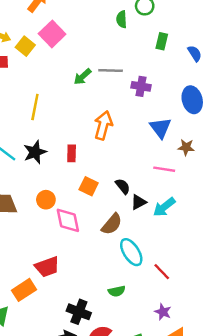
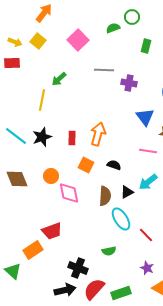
green semicircle: (122, 19) -> (113, 28), turned 72
pink square: (52, 34) -> (78, 40), moved
yellow square: (25, 46) -> (38, 41), moved
green arrow: (82, 77) -> (59, 79), moved
orange arrow: (103, 125) -> (98, 134), moved
black semicircle: (123, 186) -> (114, 165), turned -32
black triangle: (139, 202) -> (127, 192), moved
brown semicircle: (112, 224) -> (105, 196), turned -36

